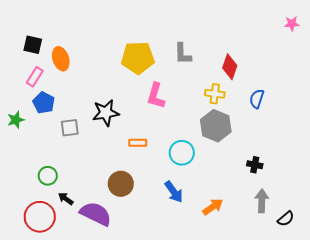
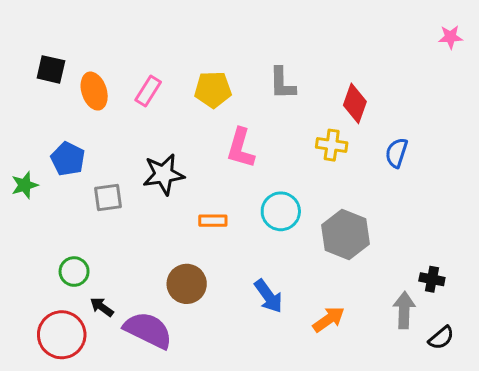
yellow pentagon: (138, 58) -> (213, 89), size x0.7
pink rectangle: (35, 77) -> (148, 91), moved
gray hexagon: (216, 126) -> (346, 234), moved
cyan circle: (182, 153) -> (281, 211), moved
black cross: (255, 165) -> (432, 279), moved

